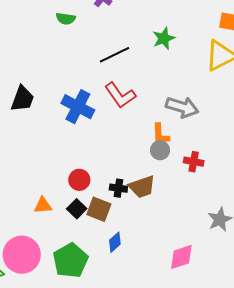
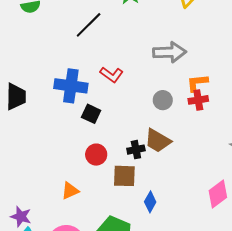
red L-shape: (120, 95) -> (112, 75), moved, size x0.7
orange L-shape: (161, 134) -> (197, 83), moved, turned 105
brown trapezoid: (142, 187) -> (158, 141), turned 68
black square: (77, 209) -> (91, 114), moved

